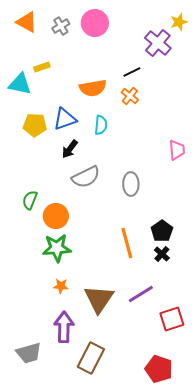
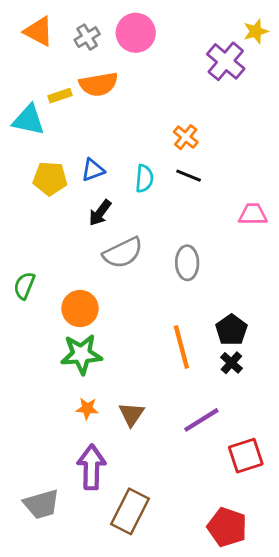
black line: (132, 72) -> (189, 176), moved, turned 48
orange semicircle: (93, 88) -> (99, 84), moved
blue triangle: (65, 119) -> (93, 170), size x0.7
pink trapezoid: (177, 150) -> (253, 214), turned -85
green semicircle: (30, 200) -> (24, 286), moved
brown triangle: (99, 299) -> (131, 414), moved, size x0.6

